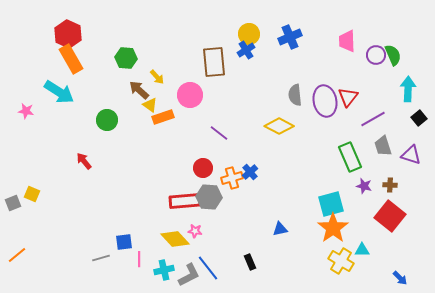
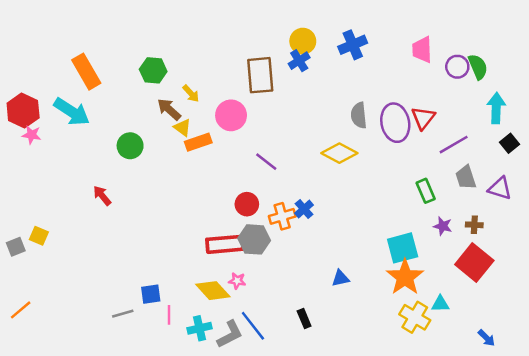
red hexagon: (68, 34) -> (23, 110), moved
green rectangle: (350, 157) -> (426, 191), size x0.7

